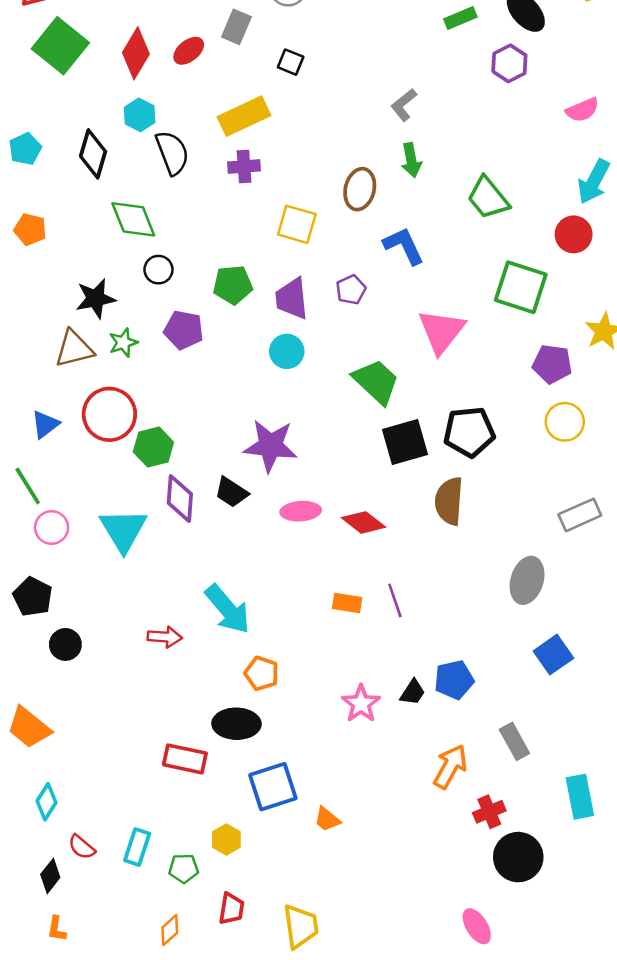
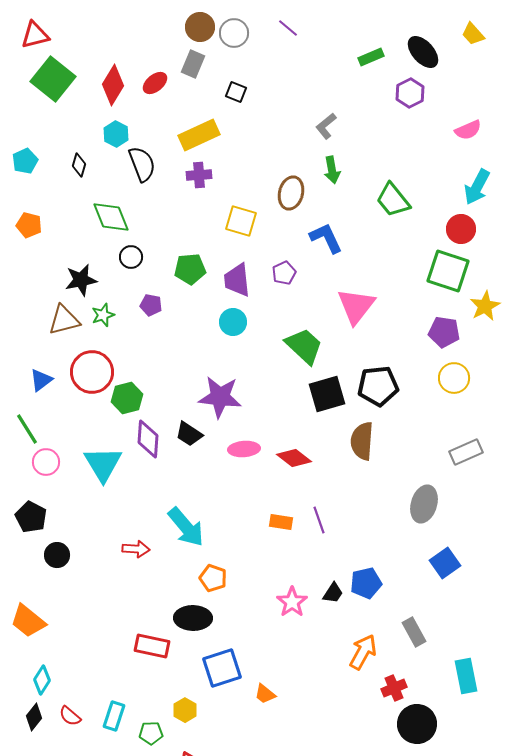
black diamond: (93, 154) -> (79, 165), size x0.6
green square: (521, 287) -> (448, 271), moved
purple pentagon: (184, 330) -> (151, 305), size x0.7
black diamond: (50, 876) -> (34, 717), moved

